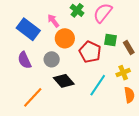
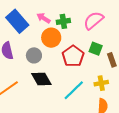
green cross: (77, 10) -> (63, 21), moved, turned 32
pink arrow: (53, 21) -> (44, 18), turned -32

